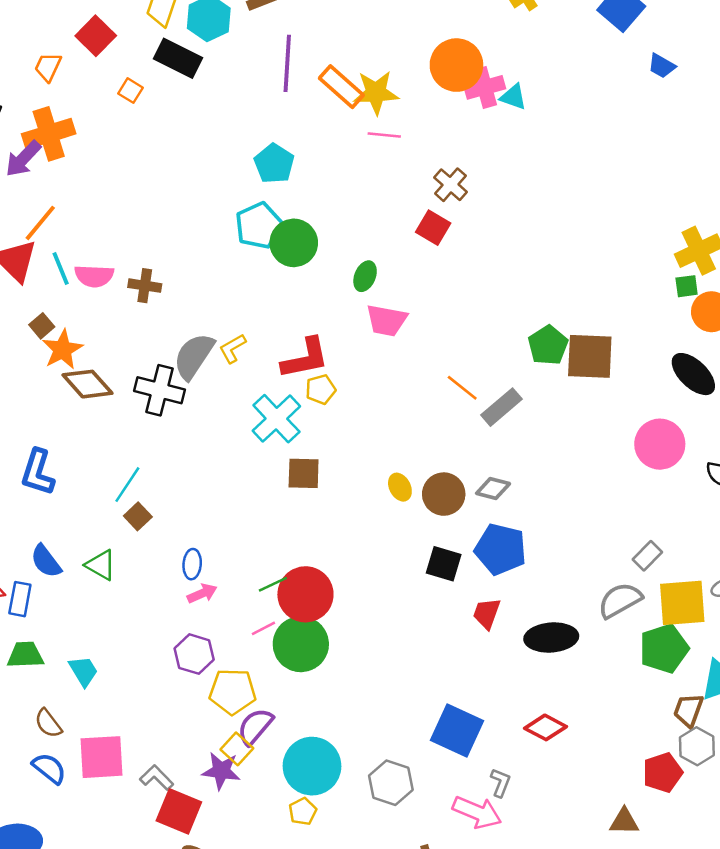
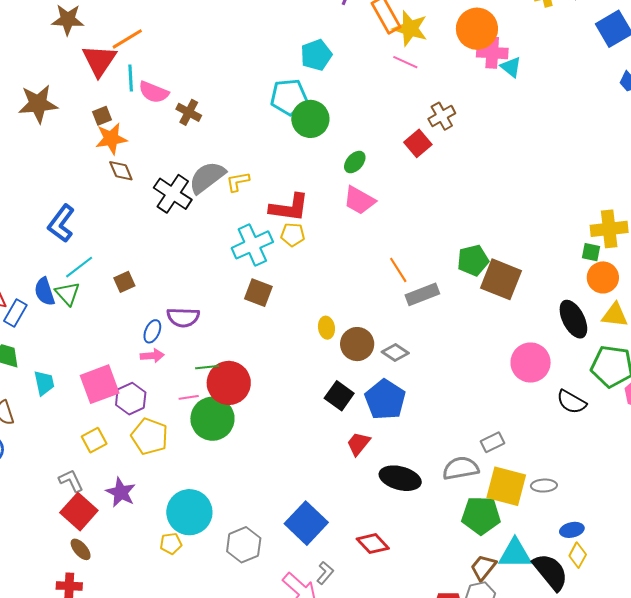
brown diamond: (88, 384) -> (121, 171), size x0.7
cyan line: (127, 485) -> (79, 267), moved
green triangle: (101, 565) -> (68, 294), moved
purple semicircle: (255, 726) -> (183, 317), moved, turned -148
yellow square: (237, 749) -> (94, 440), moved
pink square: (102, 757) -> (100, 384), moved, turned -36

